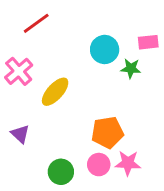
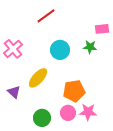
red line: (36, 23) -> (46, 16), moved
cyan circle: (105, 49) -> (60, 50), moved
yellow ellipse: (55, 92) -> (38, 78), moved

